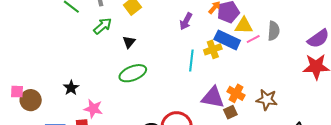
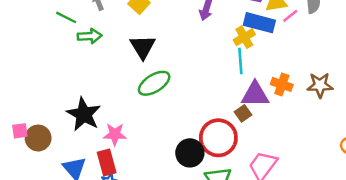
green arrow: (103, 26) -> (90, 36), moved, turned 48
black triangle: (129, 42) -> (143, 47), size x1.6
cyan line: (191, 61) -> (240, 61), moved
black star: (71, 88) -> (84, 114), size x1.8
brown square: (230, 112) -> (243, 113), moved

